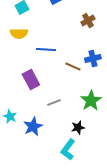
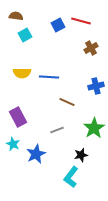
yellow semicircle: (19, 34) -> (22, 73), moved
brown line: (73, 66) -> (67, 102), moved
purple rectangle: (31, 80) -> (18, 117), moved

